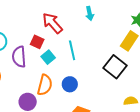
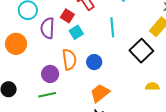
cyan line: (72, 50) -> (112, 27), moved
orange semicircle: (45, 85) -> (69, 60), turned -30

